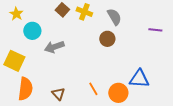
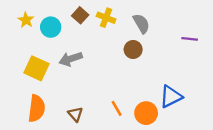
cyan circle: (32, 31) -> (51, 27), moved
yellow square: (14, 61) -> (37, 68), moved
blue triangle: (139, 79) -> (171, 97), turned -30

